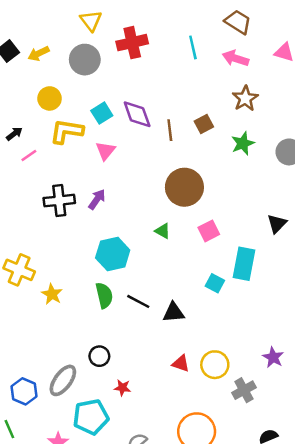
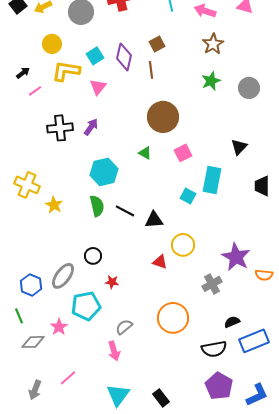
purple diamond: (137, 114) -> (124, 57), turned 32
brown square: (204, 124) -> (157, 44), moved
purple star: (273, 357) -> (236, 257), size x1.6
yellow circle: (215, 365) -> (183, 245), moved

